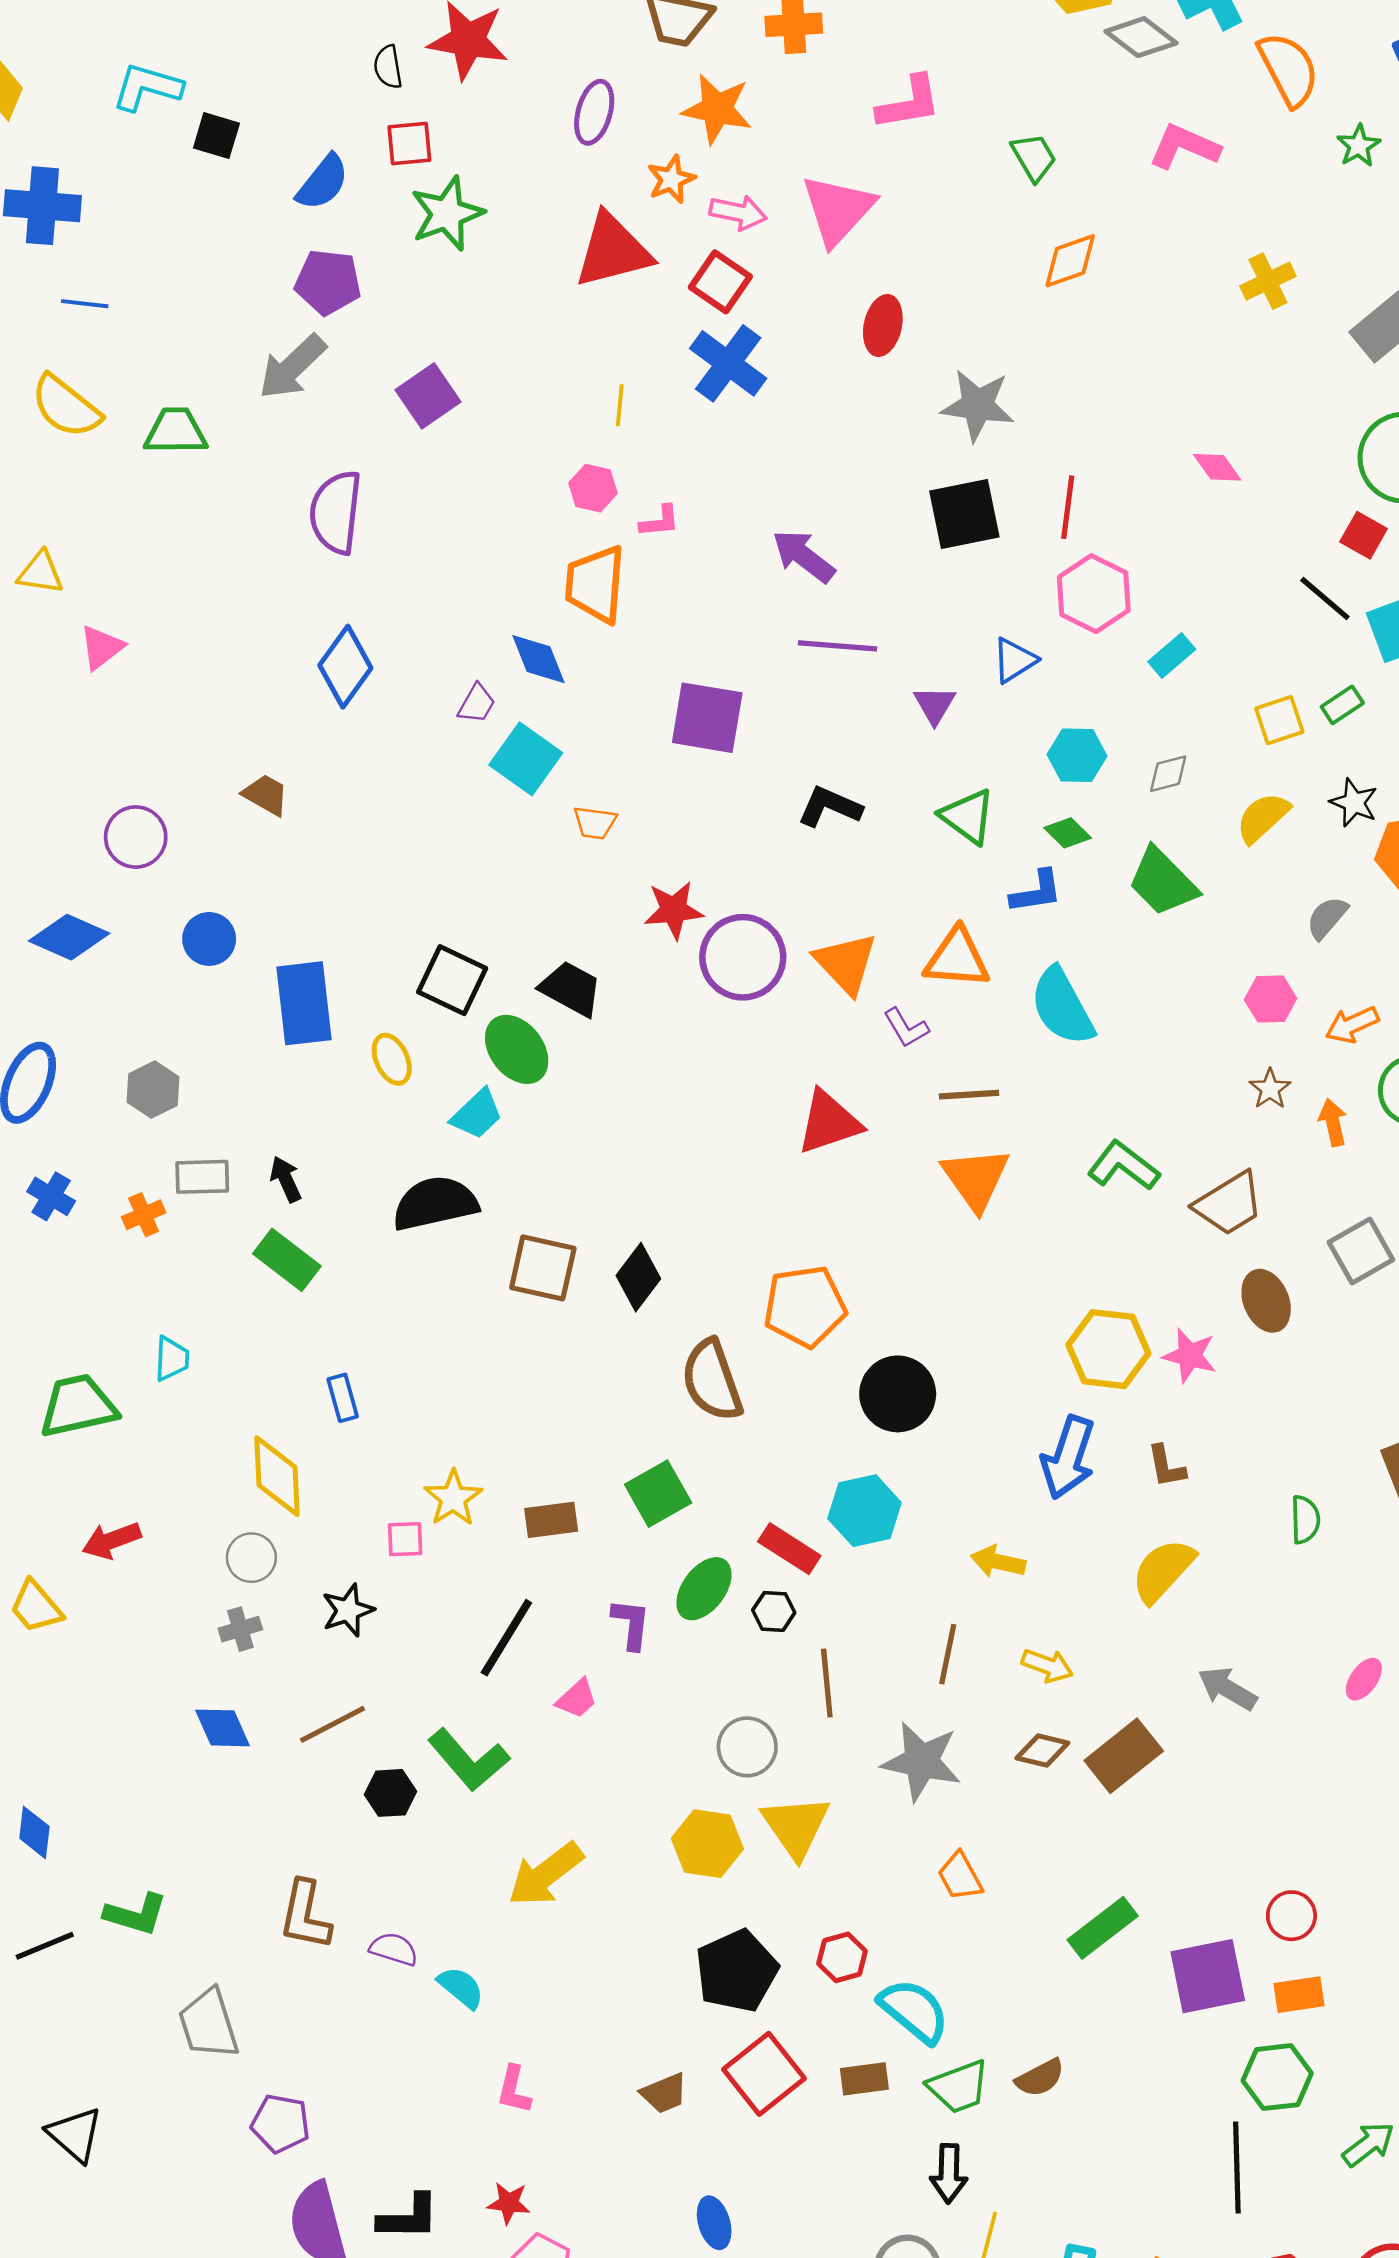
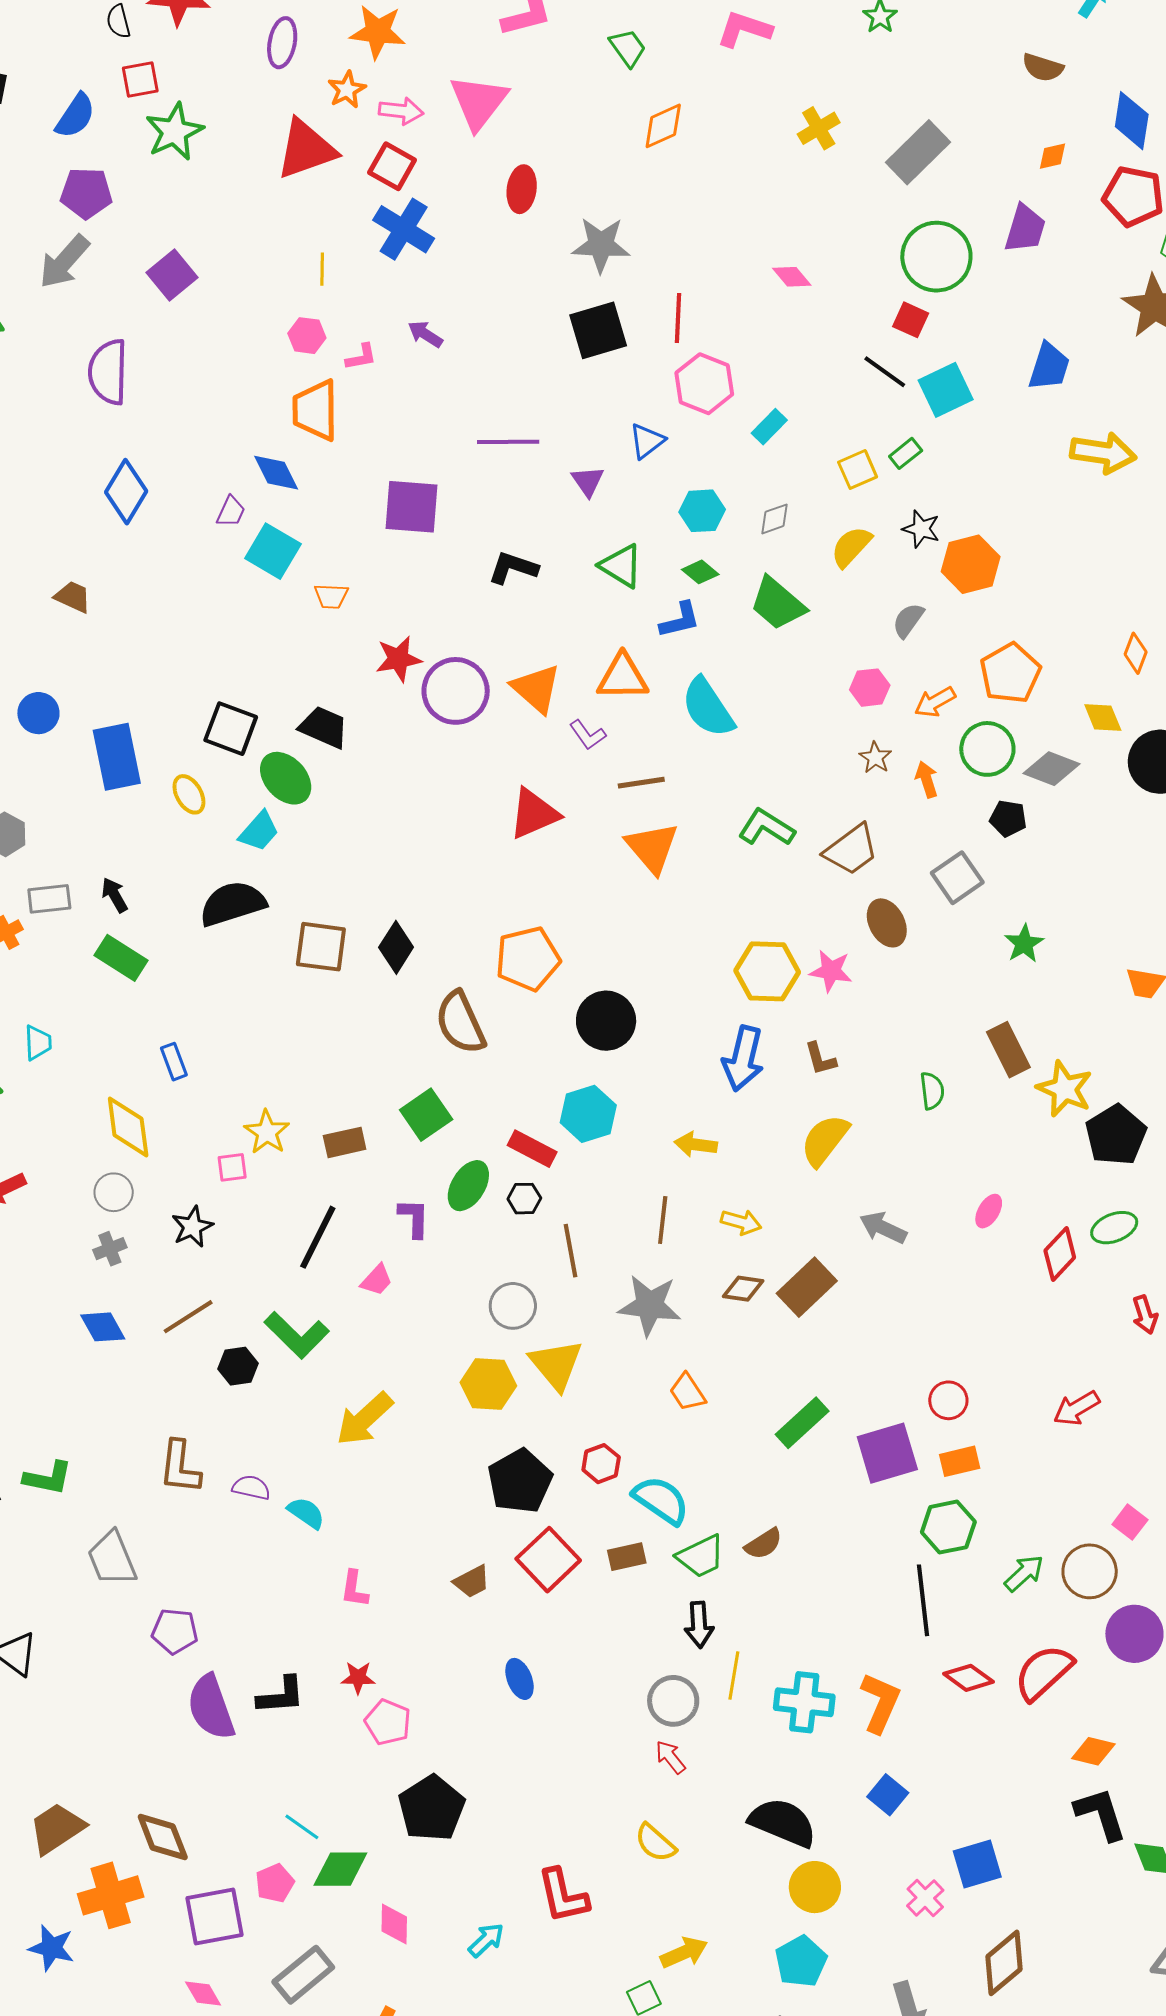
purple arrow: (804, 556) -> (425, 334), moved, size x0.7

